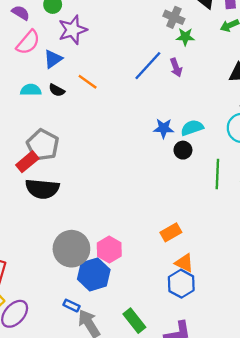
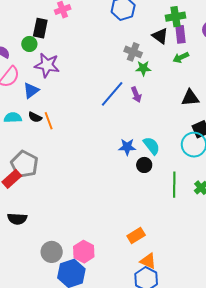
purple star: (73, 30) -> (47, 65), turned 30
orange line: (88, 82) -> (49, 121), moved, turned 36
cyan semicircle: (192, 128) -> (151, 146), turned 72
black semicircle: (42, 189) -> (17, 219), moved, size x0.7
gray circle: (71, 249) -> (52, 252), size x0.7

